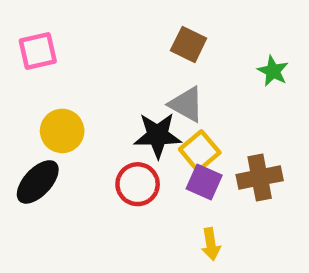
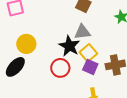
gray triangle: (186, 104) -> (82, 32), turned -36
black star: (158, 135) -> (69, 46), turned 30

